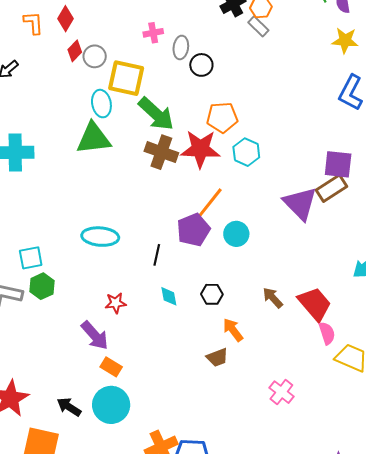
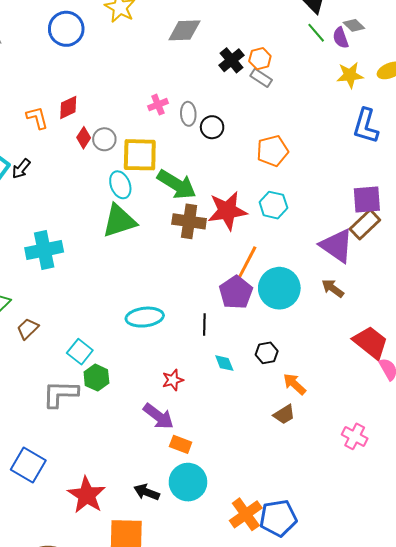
red diamond: (66, 19) -> (68, 107), turned 45
orange pentagon: (222, 118) -> (272, 151), moved
cyan circle: (236, 234) -> (279, 288), size x1.6
cyan square: (31, 258) -> (80, 352), turned -30
brown arrow: (273, 298) -> (333, 288), moved

